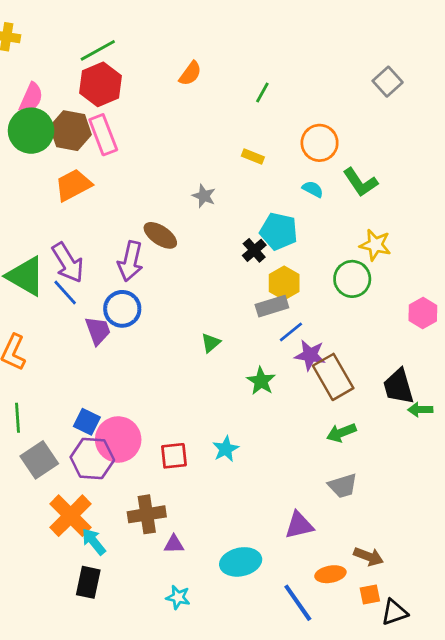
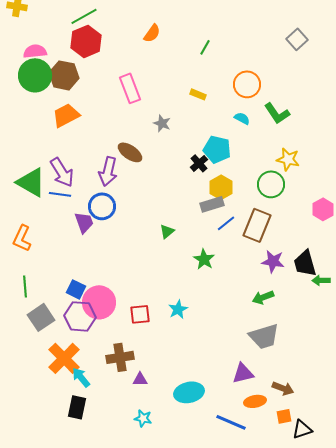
pink semicircle: (31, 98) -> (35, 51), turned -120
pink rectangle: (103, 135) -> (130, 88), moved
blue line: (65, 293) -> (60, 194), turned -40
purple star: (310, 355) -> (273, 261), moved
brown rectangle: (333, 377) -> (257, 225), moved, turned 52
gray trapezoid: (343, 486) -> (264, 336), size x1.4
purple triangle: (299, 525) -> (243, 373), moved
blue line: (298, 603) -> (231, 422), turned -32

